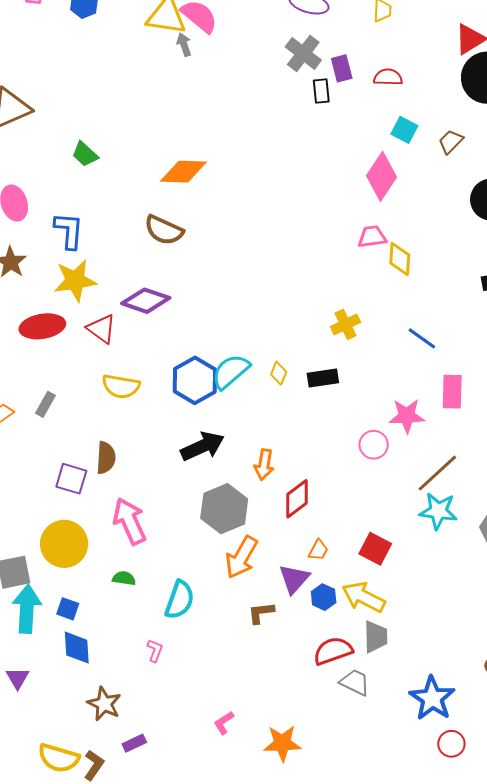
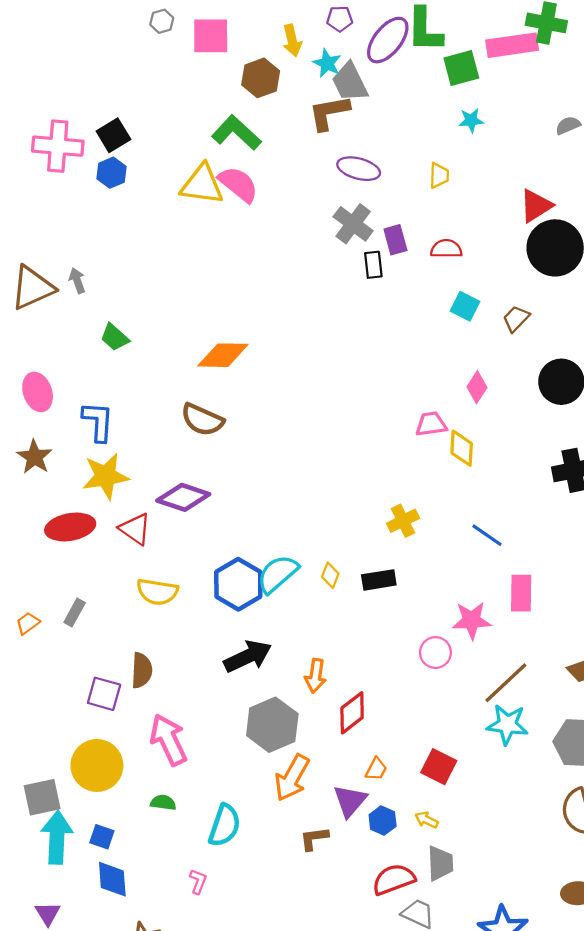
gray arrow: (184, 45) -> (77, 281), moved
pink diamond: (382, 176) -> (477, 387), moved, size x0.6
yellow arrow: (364, 597) -> (427, 820), size x0.5

